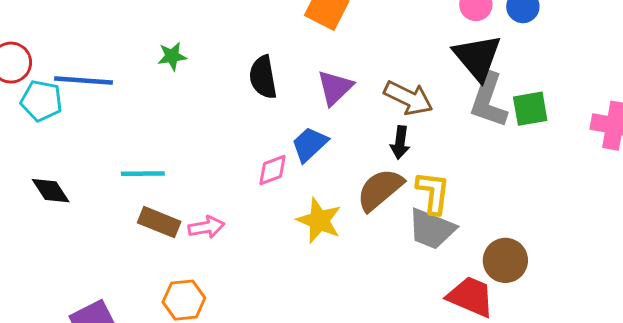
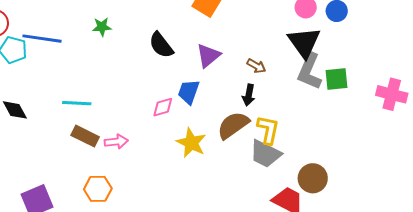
black semicircle: (263, 77) -> (161, 45), turned -32
brown arrow: (408, 98) -> (256, 66), size x0.6
blue trapezoid: (310, 144) -> (189, 92), turned -32

